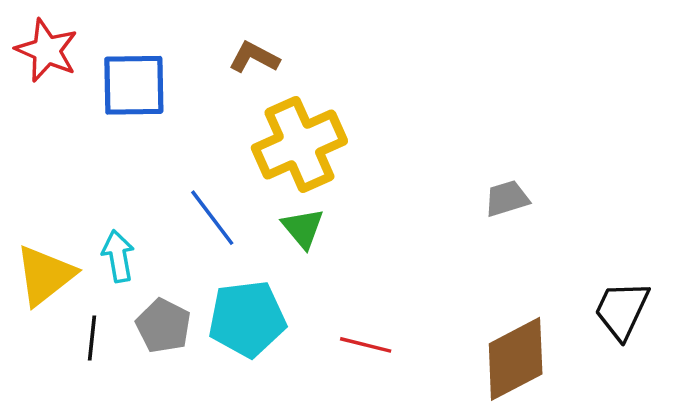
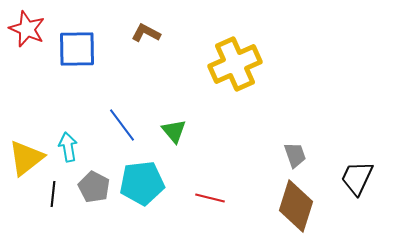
yellow cross: (299, 145) -> (235, 64), moved
gray trapezoid: (507, 199) -> (295, 155), moved, turned 88
brown diamond: (516, 359) -> (296, 206), turned -45

